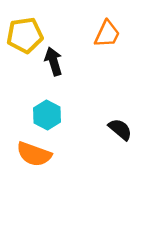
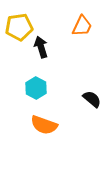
orange semicircle: (34, 154) -> (44, 125), moved

